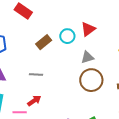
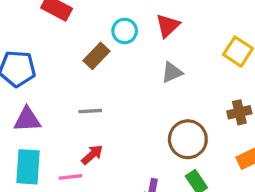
cyan circle: (67, 36) -> (125, 31), moved
brown circle: (91, 80) -> (188, 139), moved

